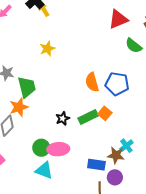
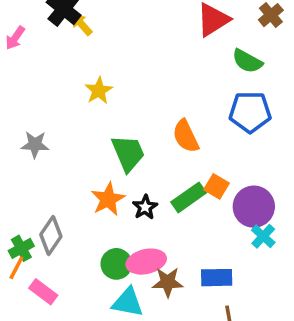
blue pentagon: (117, 84) -> (250, 112), moved
green trapezoid: (27, 87) -> (128, 153), moved
orange star: (19, 107) -> (108, 199), moved
brown star: (116, 155) -> (168, 282), moved
purple circle: (115, 177) -> (254, 207), moved, size x1.5

